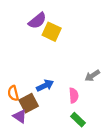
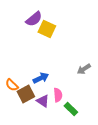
orange semicircle: (13, 93) -> (12, 85), turned -32
pink semicircle: (74, 95) -> (58, 95), moved
purple triangle: (20, 116) -> (43, 101), moved

